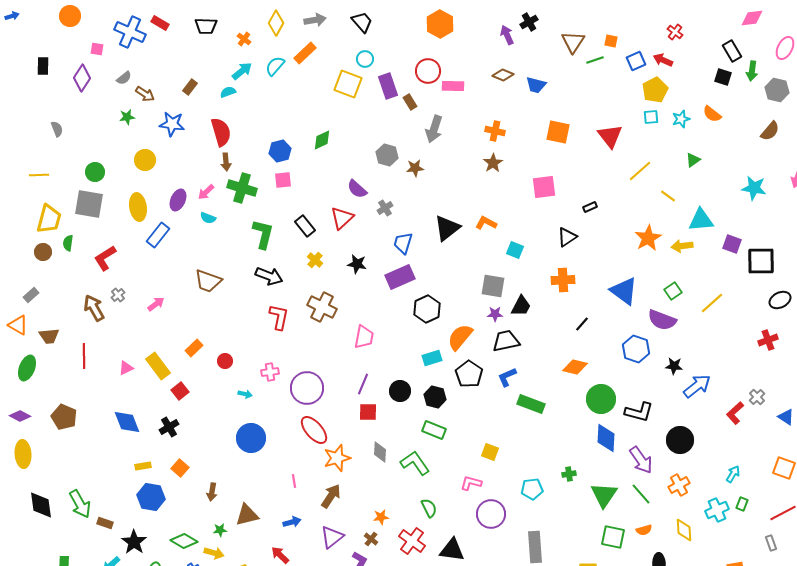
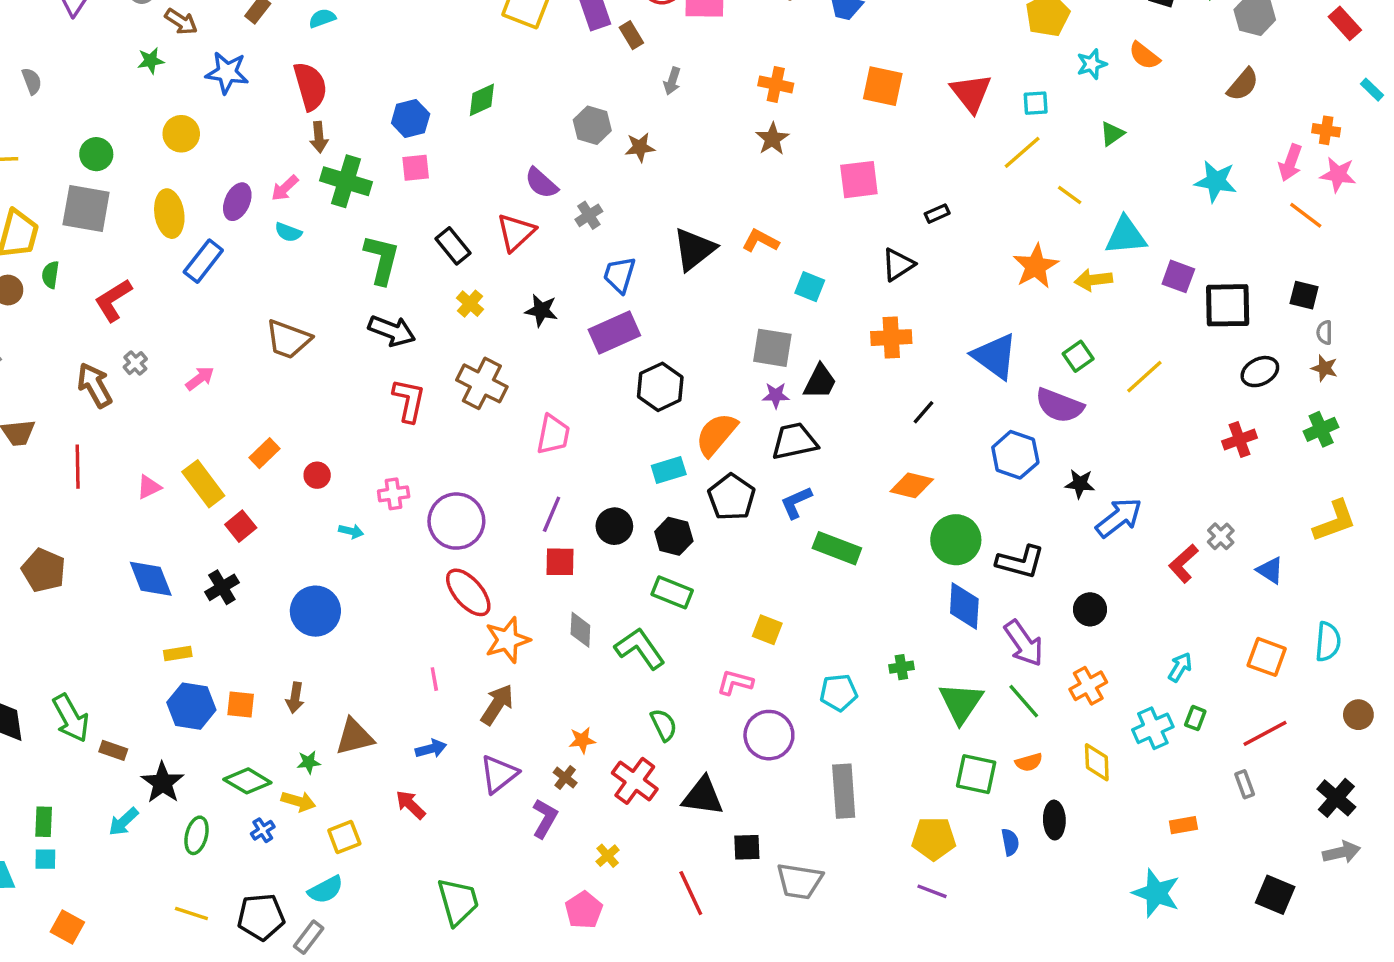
cyan square: (651, 117) -> (1036, 103), moved
gray arrow: (434, 129) -> (672, 81), size x0.6
blue circle: (251, 438) -> (315, 611), moved
black circle: (680, 440) -> (1090, 609), size x0.7
orange square: (180, 468) -> (241, 704), moved, turned -36

